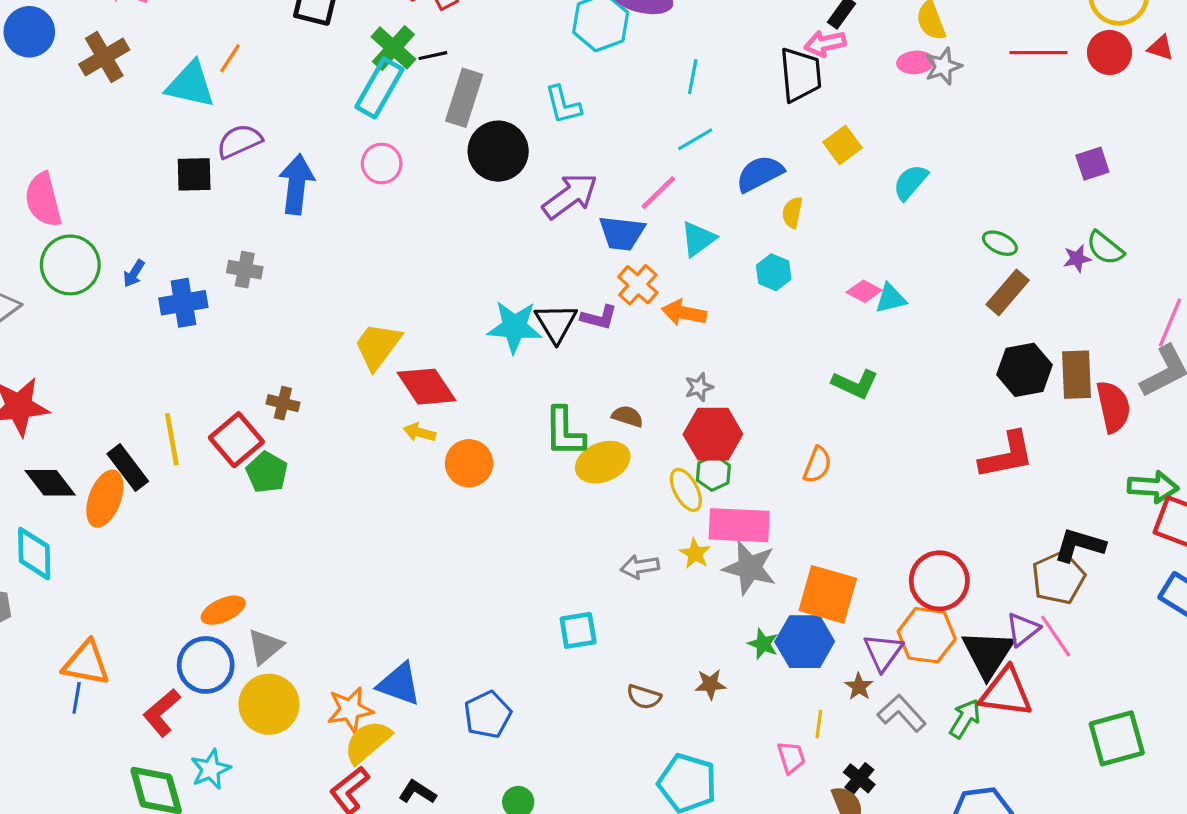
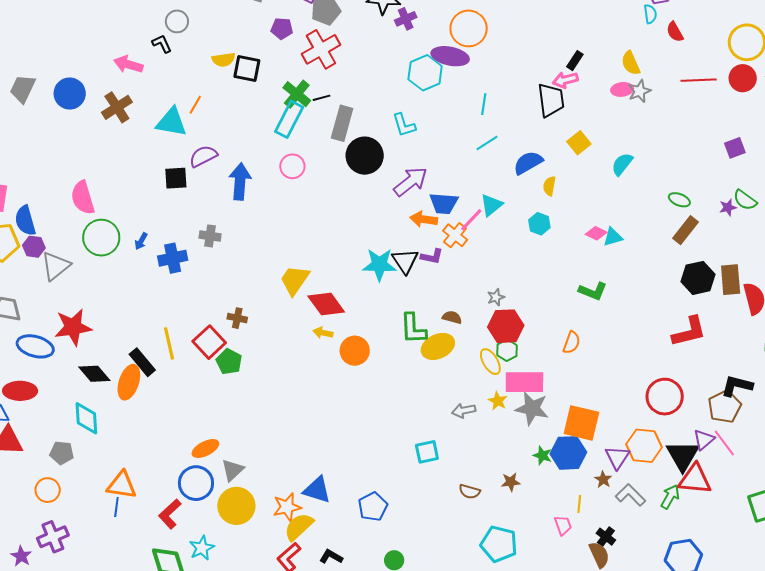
pink line: (658, 193) -> (471, 220), moved
orange arrow: (684, 313) -> (424, 219), moved
red circle: (939, 581) -> (665, 397), moved

